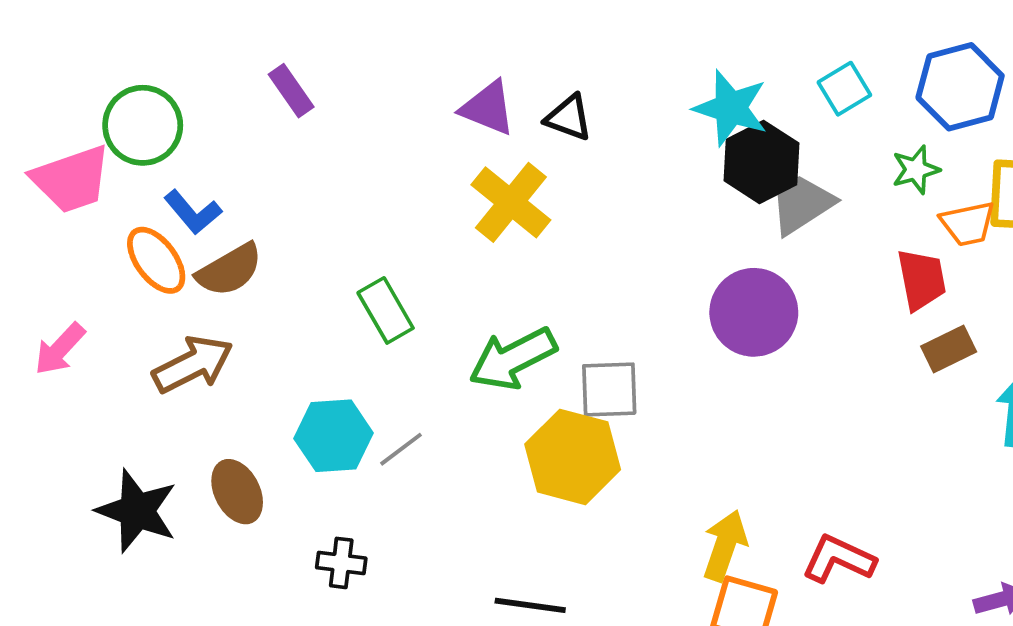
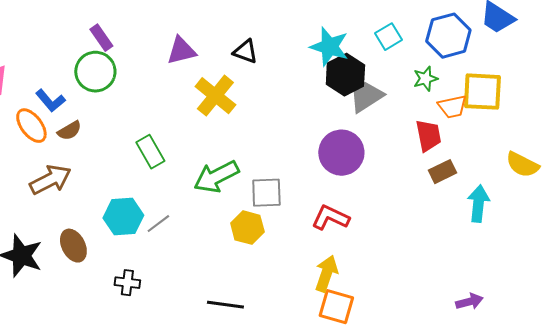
purple triangle: (488, 108) -> (181, 51), moved, turned -36
green circle: (143, 125) -> (95, 72), moved
brown semicircle: (229, 270) -> (69, 131), size x0.7
yellow hexagon: (573, 457) -> (247, 228), size x0.7
red L-shape: (839, 559) -> (330, 218), moved

